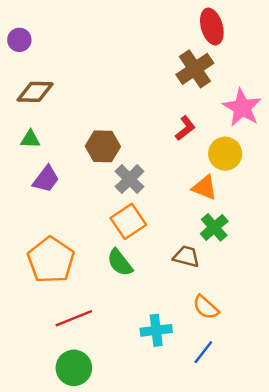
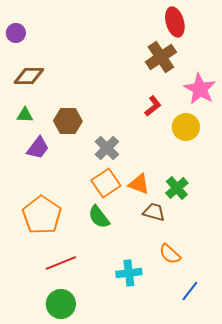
brown hexagon: (103, 146) -> (68, 121), moved
orange triangle: (205, 188) -> (139, 184), moved
blue line: (203, 352) -> (190, 291), moved

